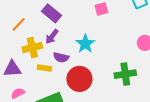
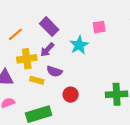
cyan star: (85, 44) -> (79, 45), moved
red circle: (79, 79) -> (71, 95), size x0.6

